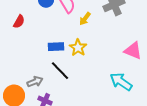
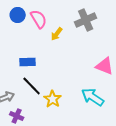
yellow star: (78, 48) -> (53, 99), moved

